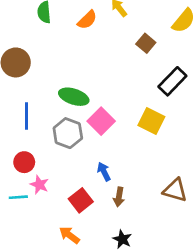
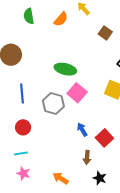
green ellipse: (74, 97) -> (65, 69), moved
pink star: (39, 185) -> (23, 173), moved
brown arrow: (119, 197) -> (87, 157), moved
red square: (81, 200) -> (104, 138), moved

